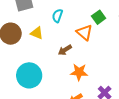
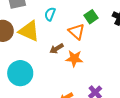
yellow triangle: (37, 33) -> (29, 31), size x1.6
orange star: (79, 72) -> (74, 59), moved

